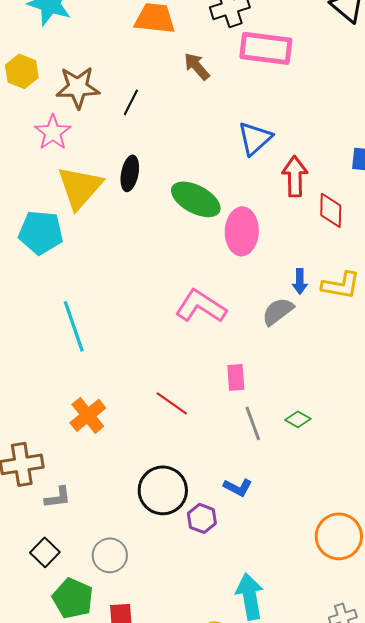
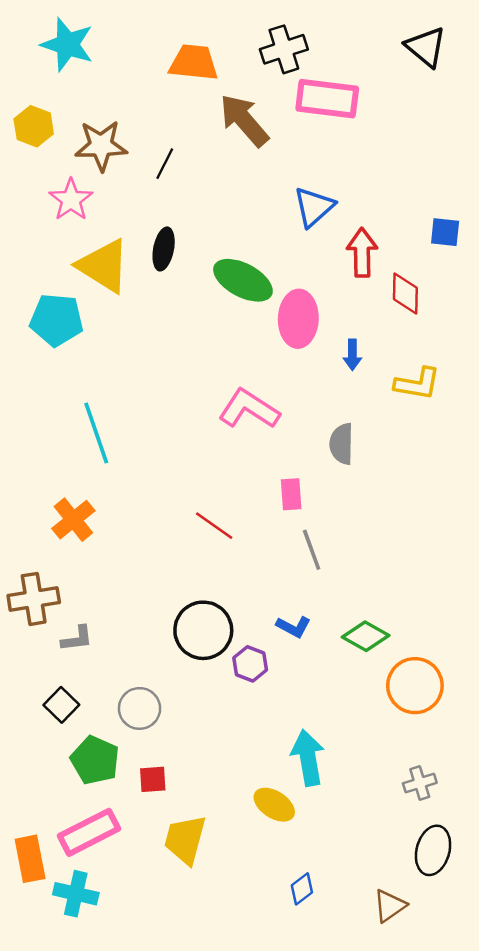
brown arrow: (197, 66) -> (244, 120), size x1.6
yellow triangle: (80, 187) -> (103, 266), turned -39
blue arrow: (300, 281) -> (352, 355), moved
gray semicircle: (278, 311) -> (342, 444), moved, turned -52
orange cross: (88, 415) -> (73, 520), moved
green diamond: (298, 419) -> (366, 636), moved, size x1.5

